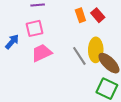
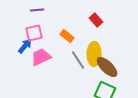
orange rectangle: (80, 15) -> (67, 36), moved, turned -32
blue arrow: (12, 42) -> (25, 46), moved

